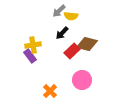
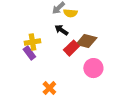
black arrow: (62, 33) -> (61, 30), turned 80
pink circle: (82, 80) -> (93, 68), moved

